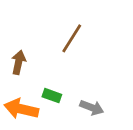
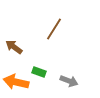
brown arrow: (19, 62) -> (14, 47), turned -66

